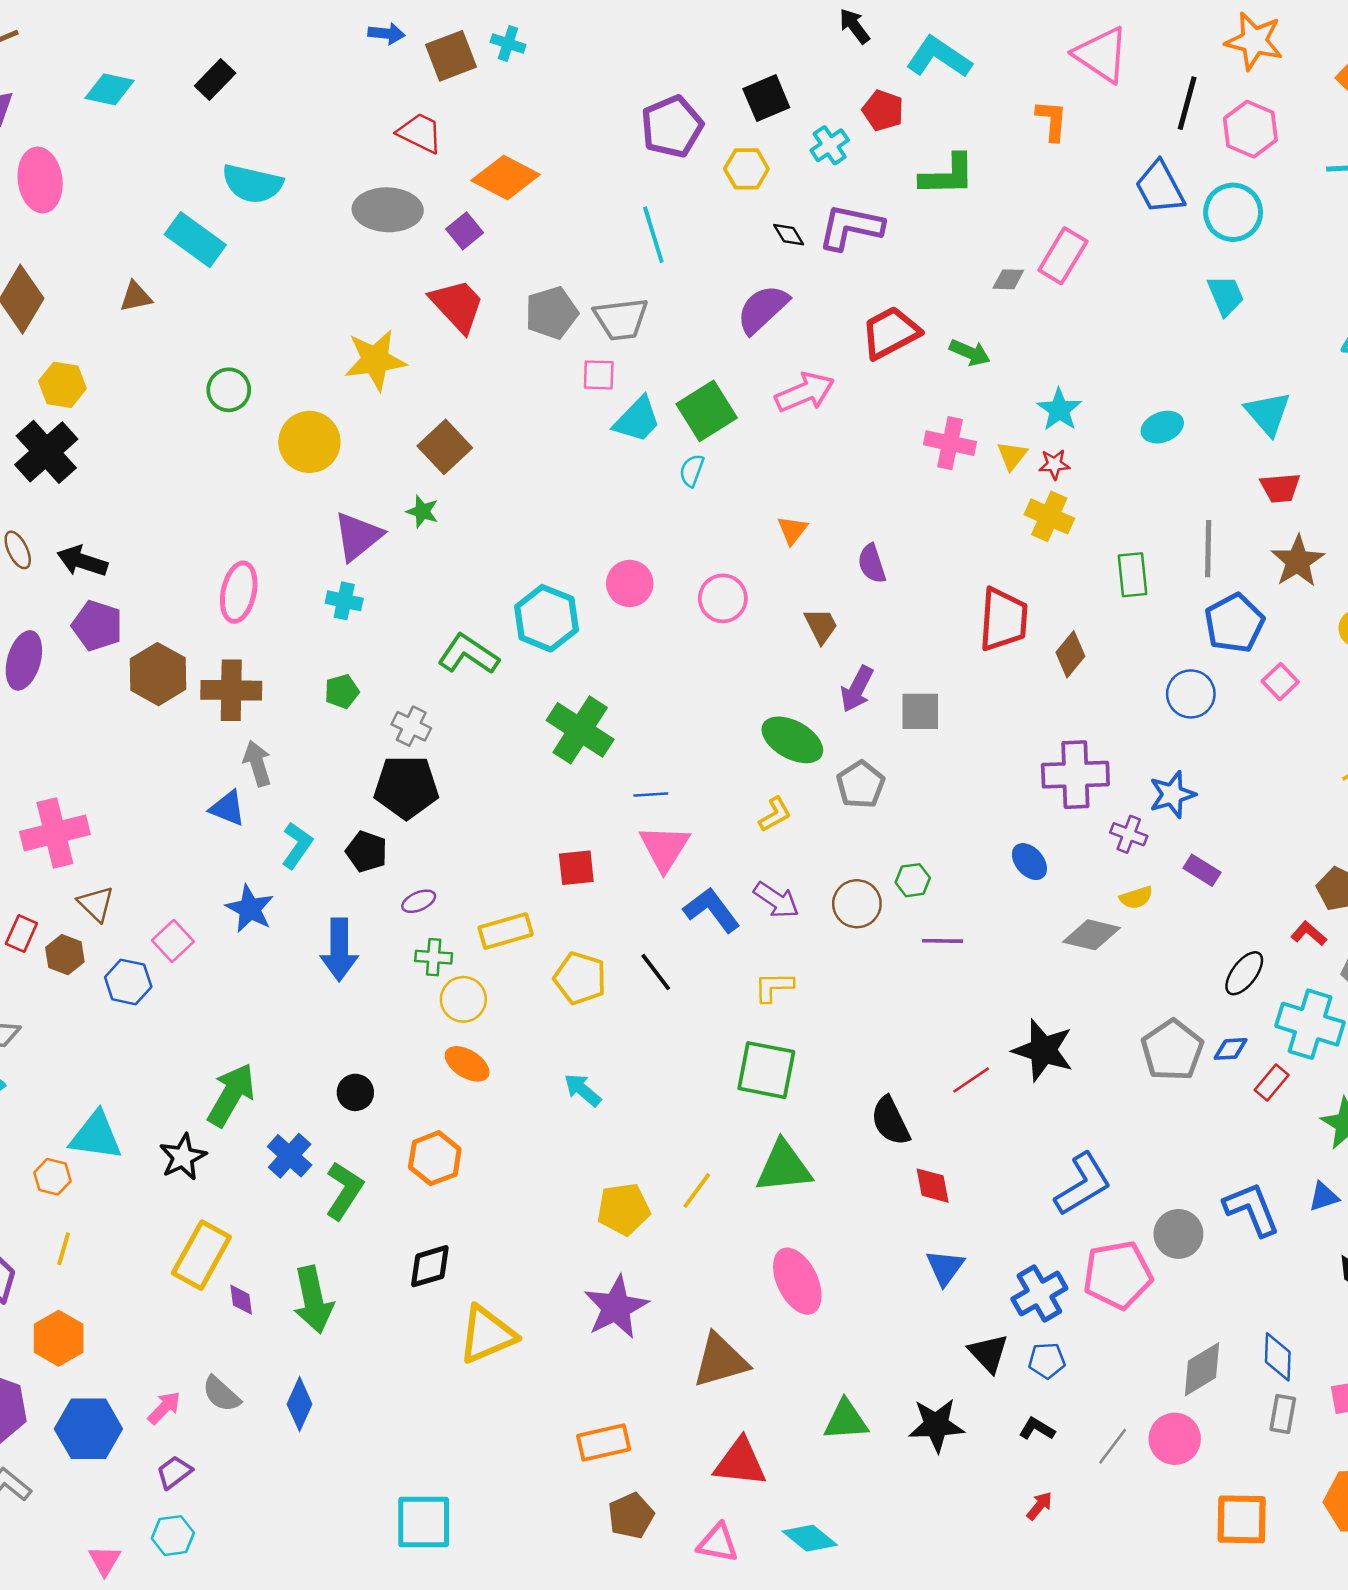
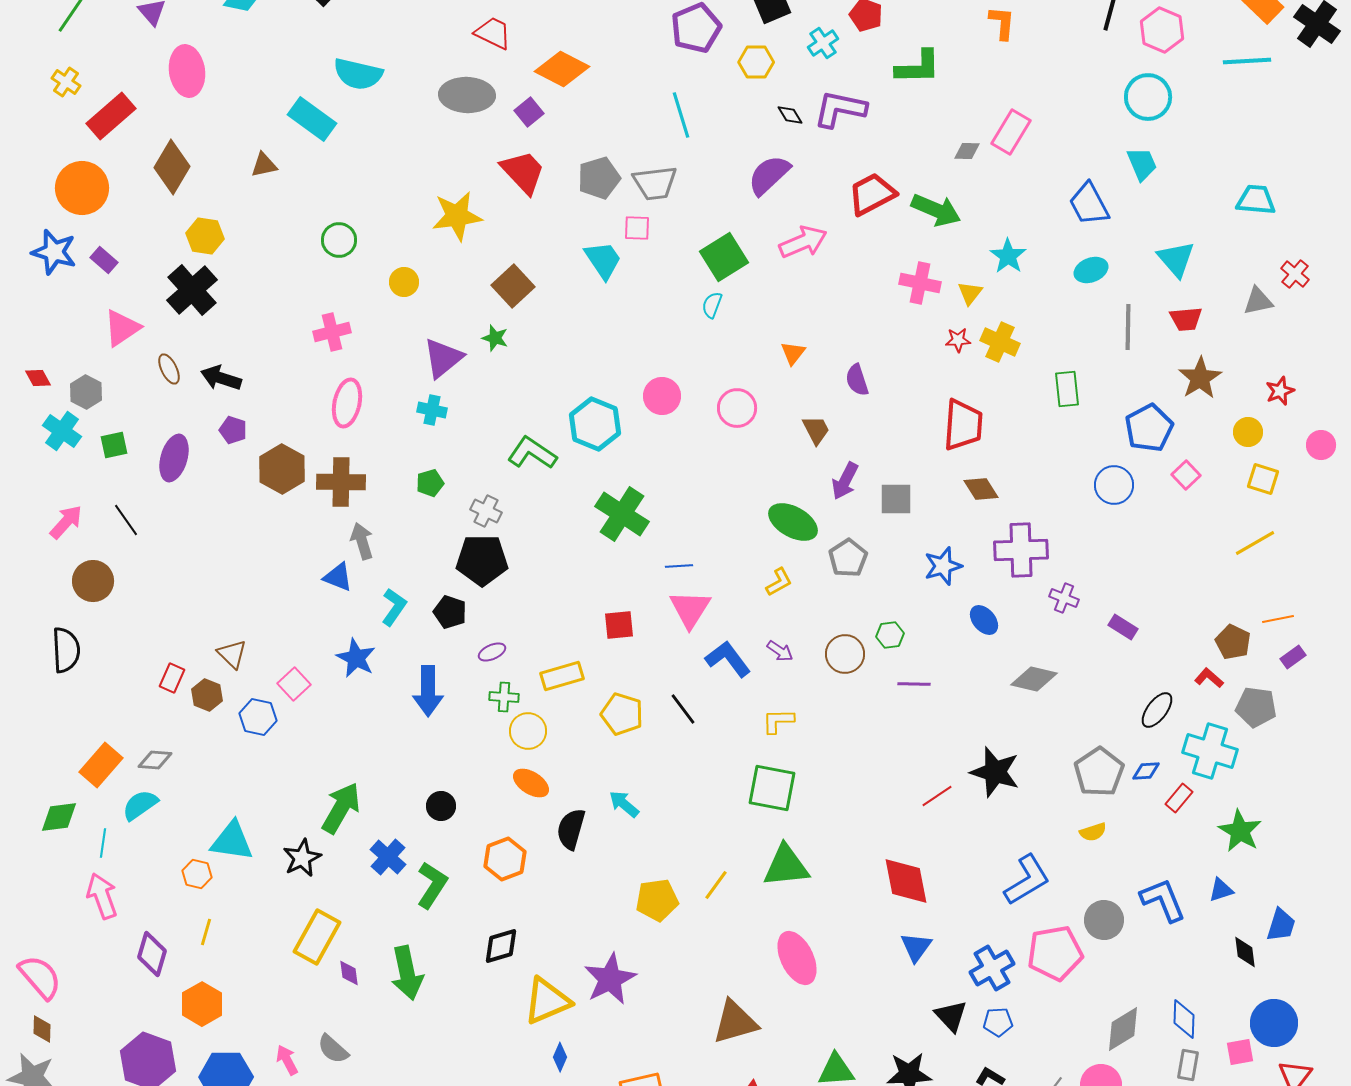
blue trapezoid: (1160, 187) -> (1089, 204), moved
green arrow: (970, 353) -> (936, 210), size x1.5
cyan trapezoid: (637, 420) -> (603, 260), moved, turned -78
yellow circle: (309, 442) -> (404, 282), size x0.6
red star: (1054, 464) -> (958, 340), moved
gray line: (1208, 549) -> (1128, 327), moved
purple pentagon: (97, 626) -> (233, 430), size x0.7
brown diamond: (1070, 654) -> (981, 489), moved, turned -72
blue star: (1172, 794) -> (943, 566), moved
pink cross: (55, 833) -> (332, 332), moved, size x0.7
yellow semicircle: (1136, 898) -> (1093, 832), moved
purple arrow: (776, 900) -> (780, 651), size x0.7
black semicircle: (890, 1121) -> (571, 829), moved, turned 42
red diamond: (933, 1186) -> (906, 881), size x1.6
purple star: (616, 1307) -> (610, 979), moved
blue diamond: (300, 1404) -> (560, 1057), moved, size x0.7
pink arrow: (164, 1408) -> (287, 1060), turned -72

